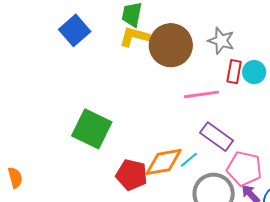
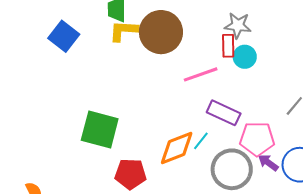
gray star: (221, 41) -> (238, 25), moved
cyan circle: (254, 72) -> (245, 57), moved
red pentagon: (132, 175) -> (131, 174), moved

